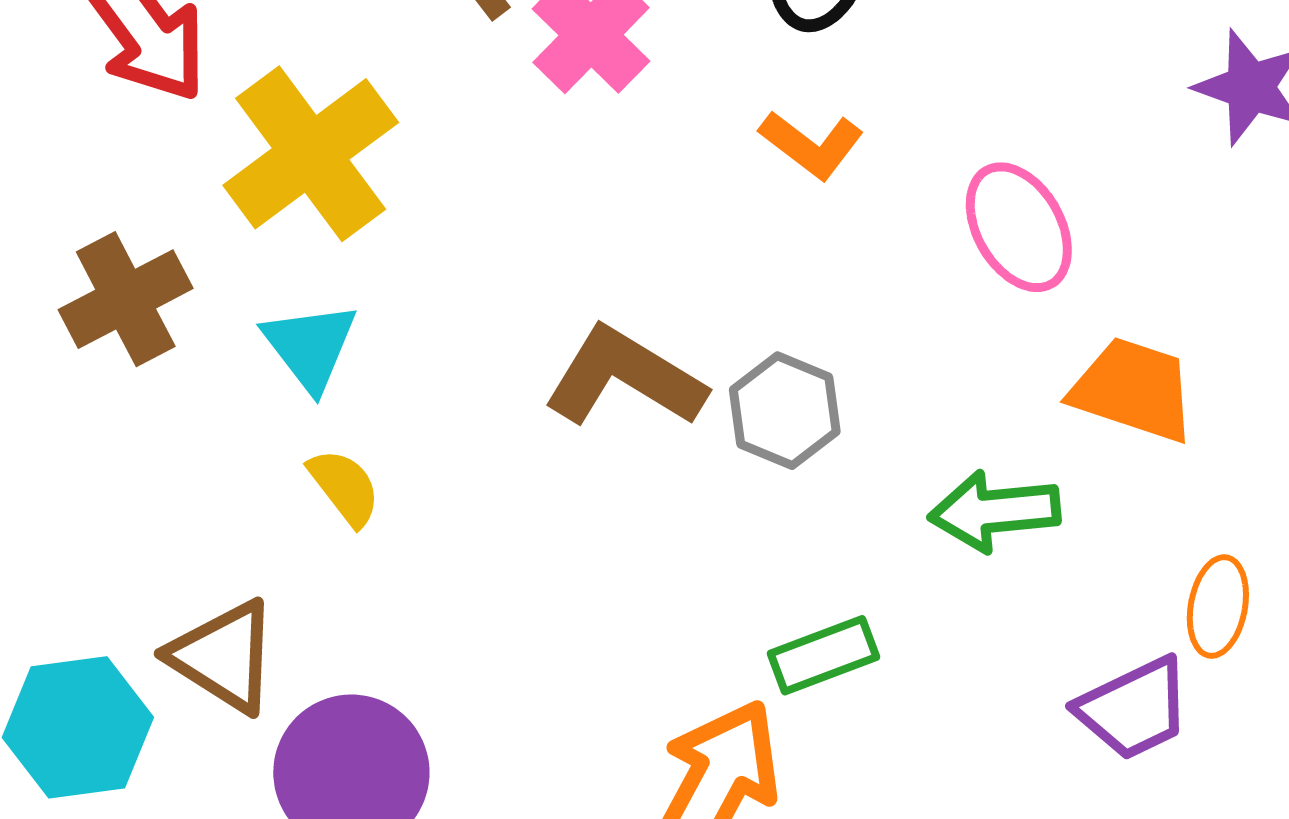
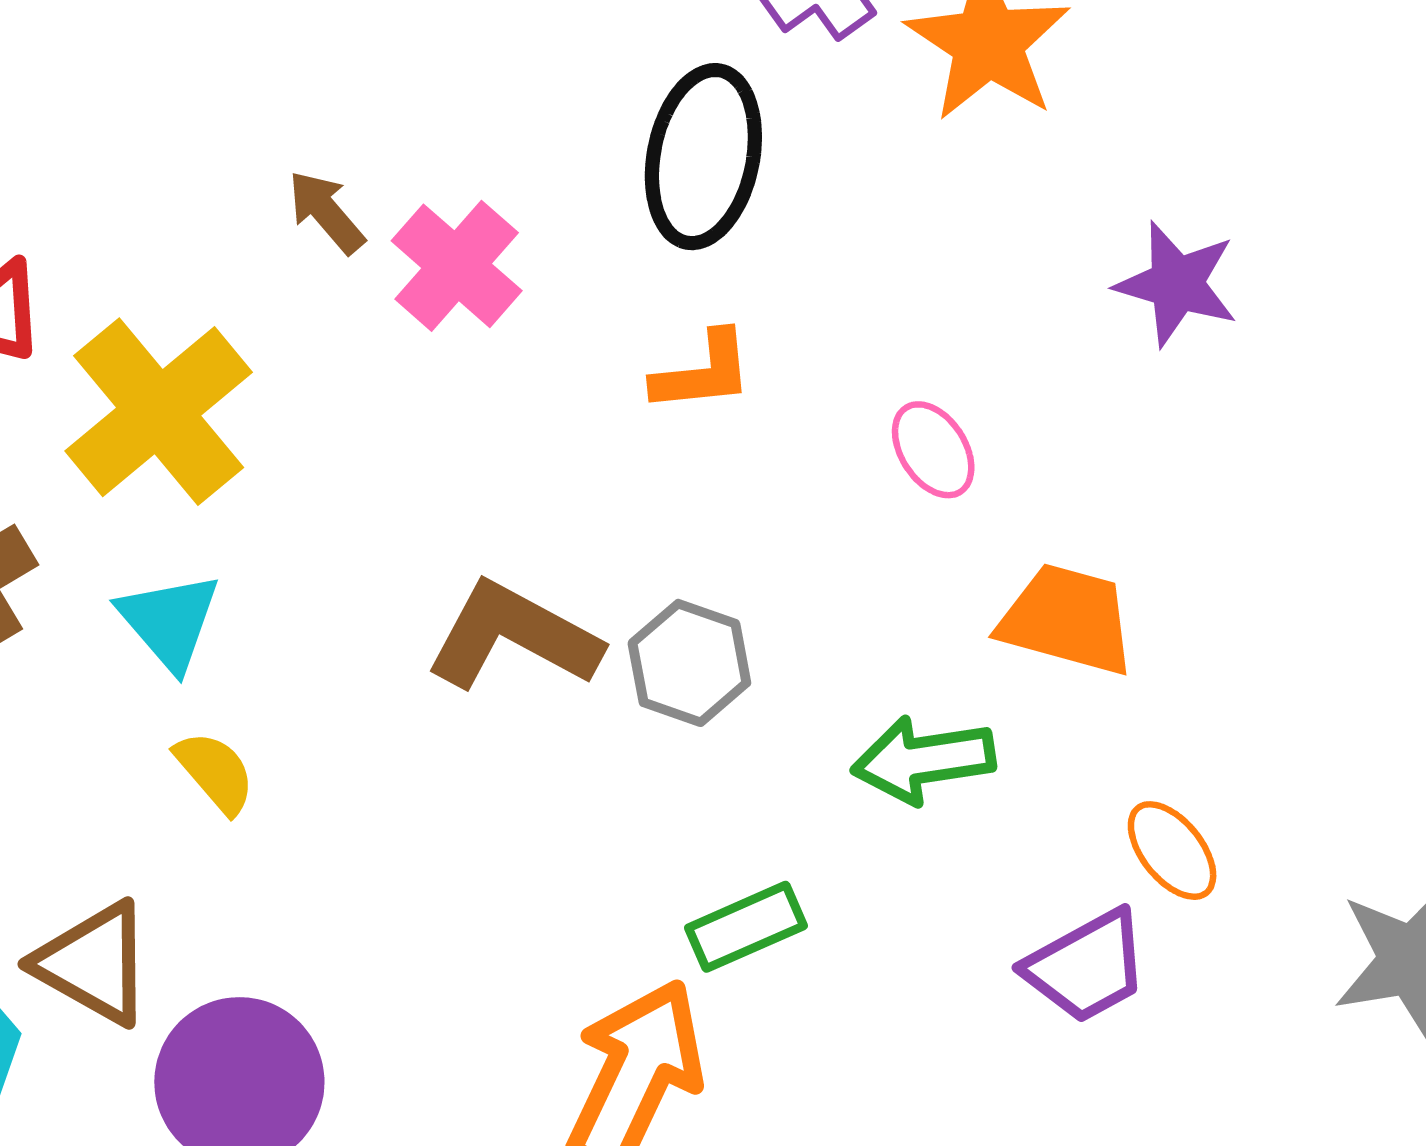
orange L-shape: (812, 145) -> (703, 372), turned -40
pink ellipse: (1019, 227) -> (933, 450), size x0.7
orange ellipse: (1218, 607) -> (1172, 851), turned -46

